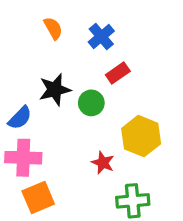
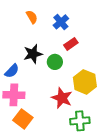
red star: (103, 163) -> (62, 98), size x1.5
orange square: (38, 198) -> (23, 119), turned -30

